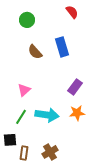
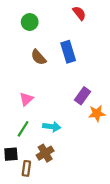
orange star: (77, 113) -> (97, 113), moved
cyan arrow: (47, 115) -> (52, 127), size x0.7
brown cross: (50, 152) -> (45, 153), moved

